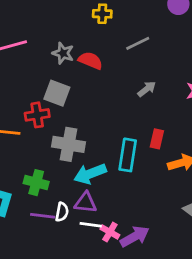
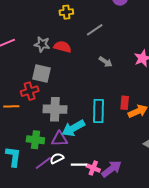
gray arrow: (147, 89) -> (106, 62), turned 80
red rectangle: (157, 139) -> (125, 103), moved
purple triangle: (86, 203) -> (60, 139), moved
white semicircle: (62, 212) -> (57, 158), turned -120
purple line: (43, 216) -> (43, 163), turned -36

